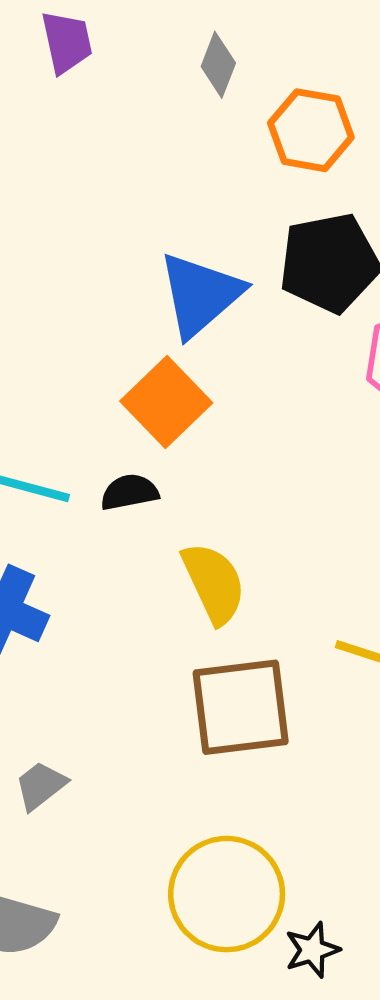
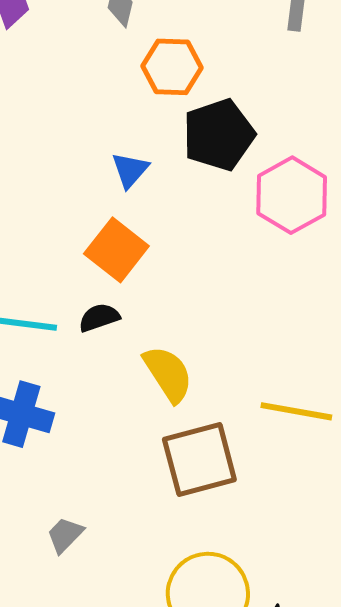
orange hexagon: (311, 130) -> (172, 67), moved
blue triangle: (200, 295) -> (130, 170), size x0.6

